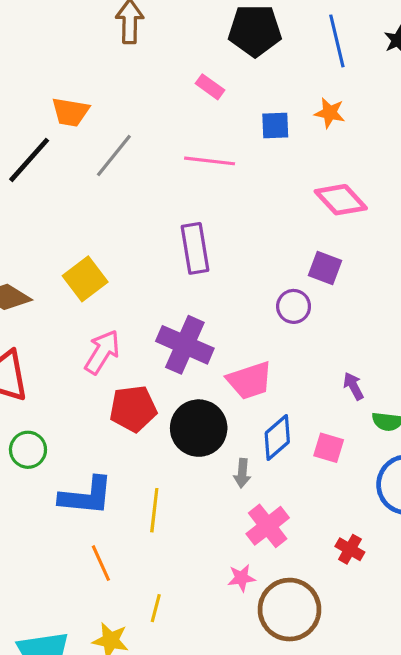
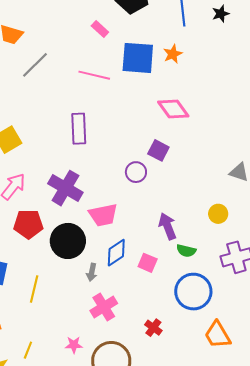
orange star: (330, 113) -> (173, 54), turned 30
blue square: (275, 126) -> (138, 58), size x1.8
purple arrow: (353, 386) -> (168, 226), size x1.5
pink star: (241, 578) -> (74, 345), moved

